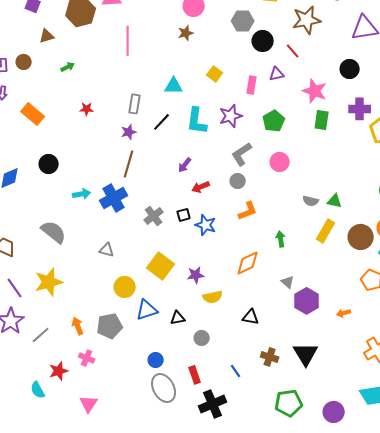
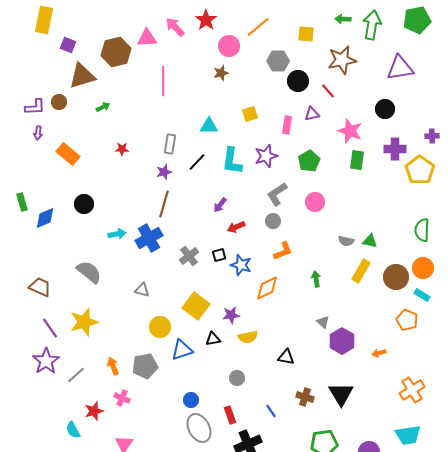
brown triangle: (47, 36) -> (82, 76), size x1.8
yellow square: (215, 74) -> (250, 114), turned 35
orange diamond: (248, 263) -> (267, 288), moved
black triangle: (178, 318) -> (213, 339), moved

